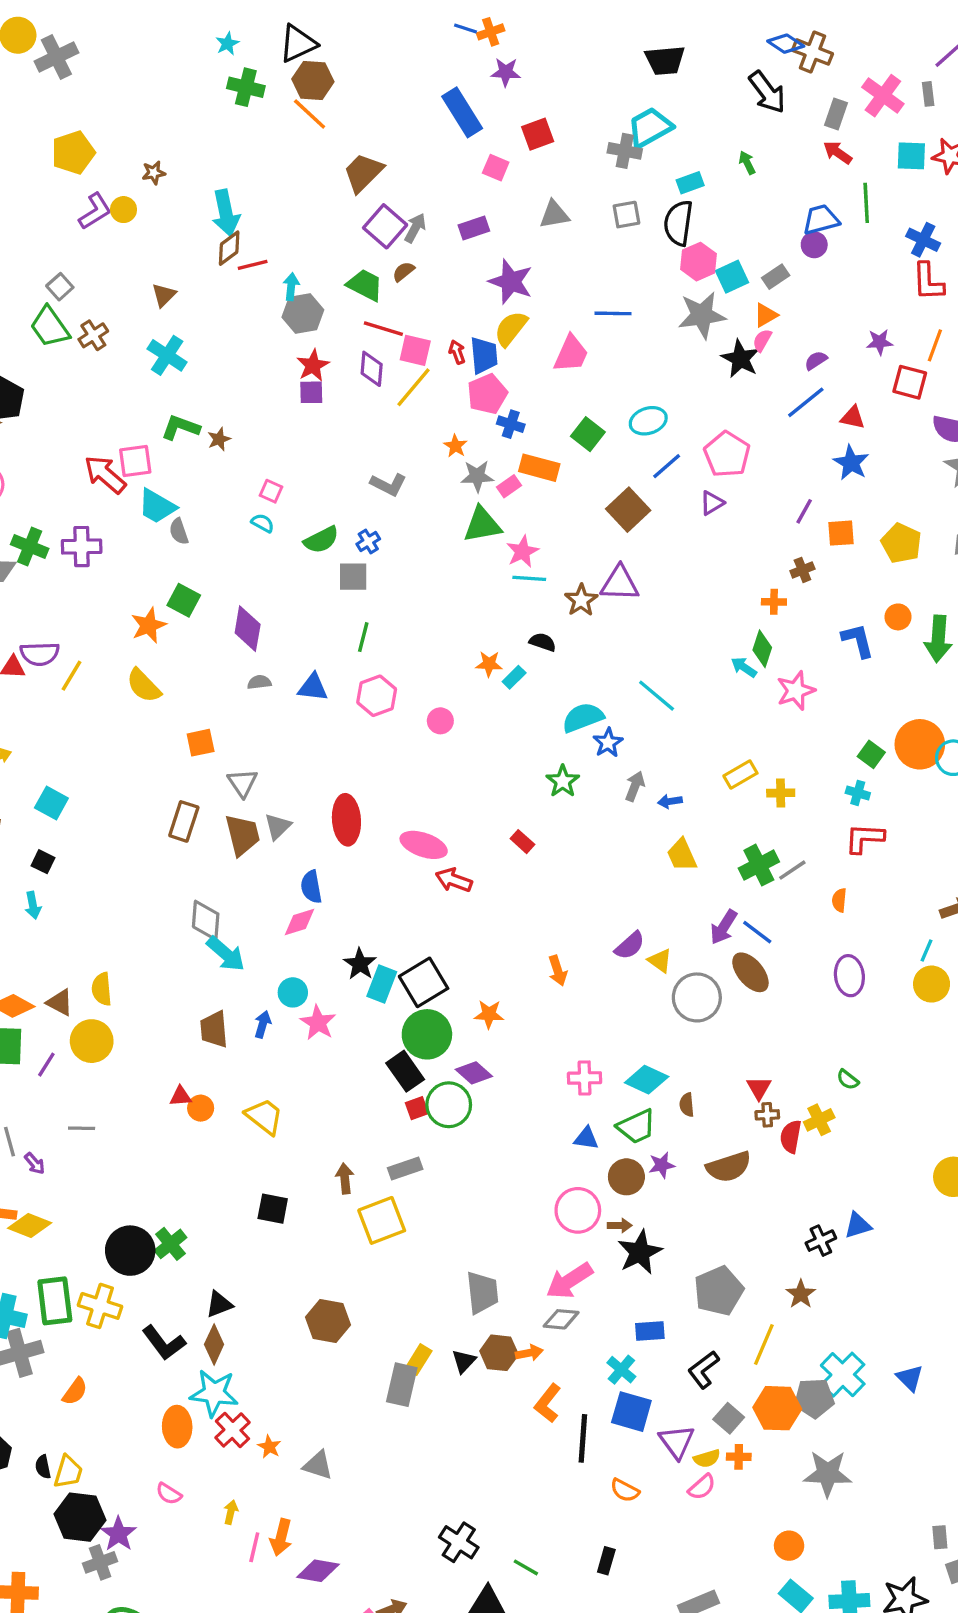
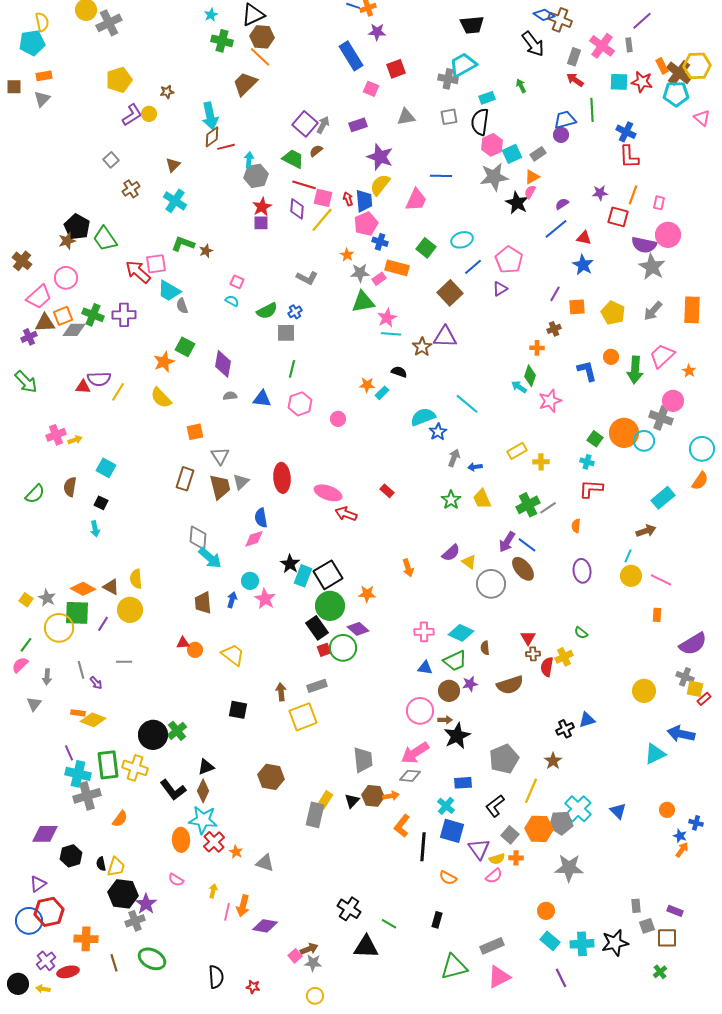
brown trapezoid: (363, 173) -> (245, 84), moved
green trapezoid: (50, 327) -> (105, 239), moved
green star: (563, 781) -> (451, 500), moved

